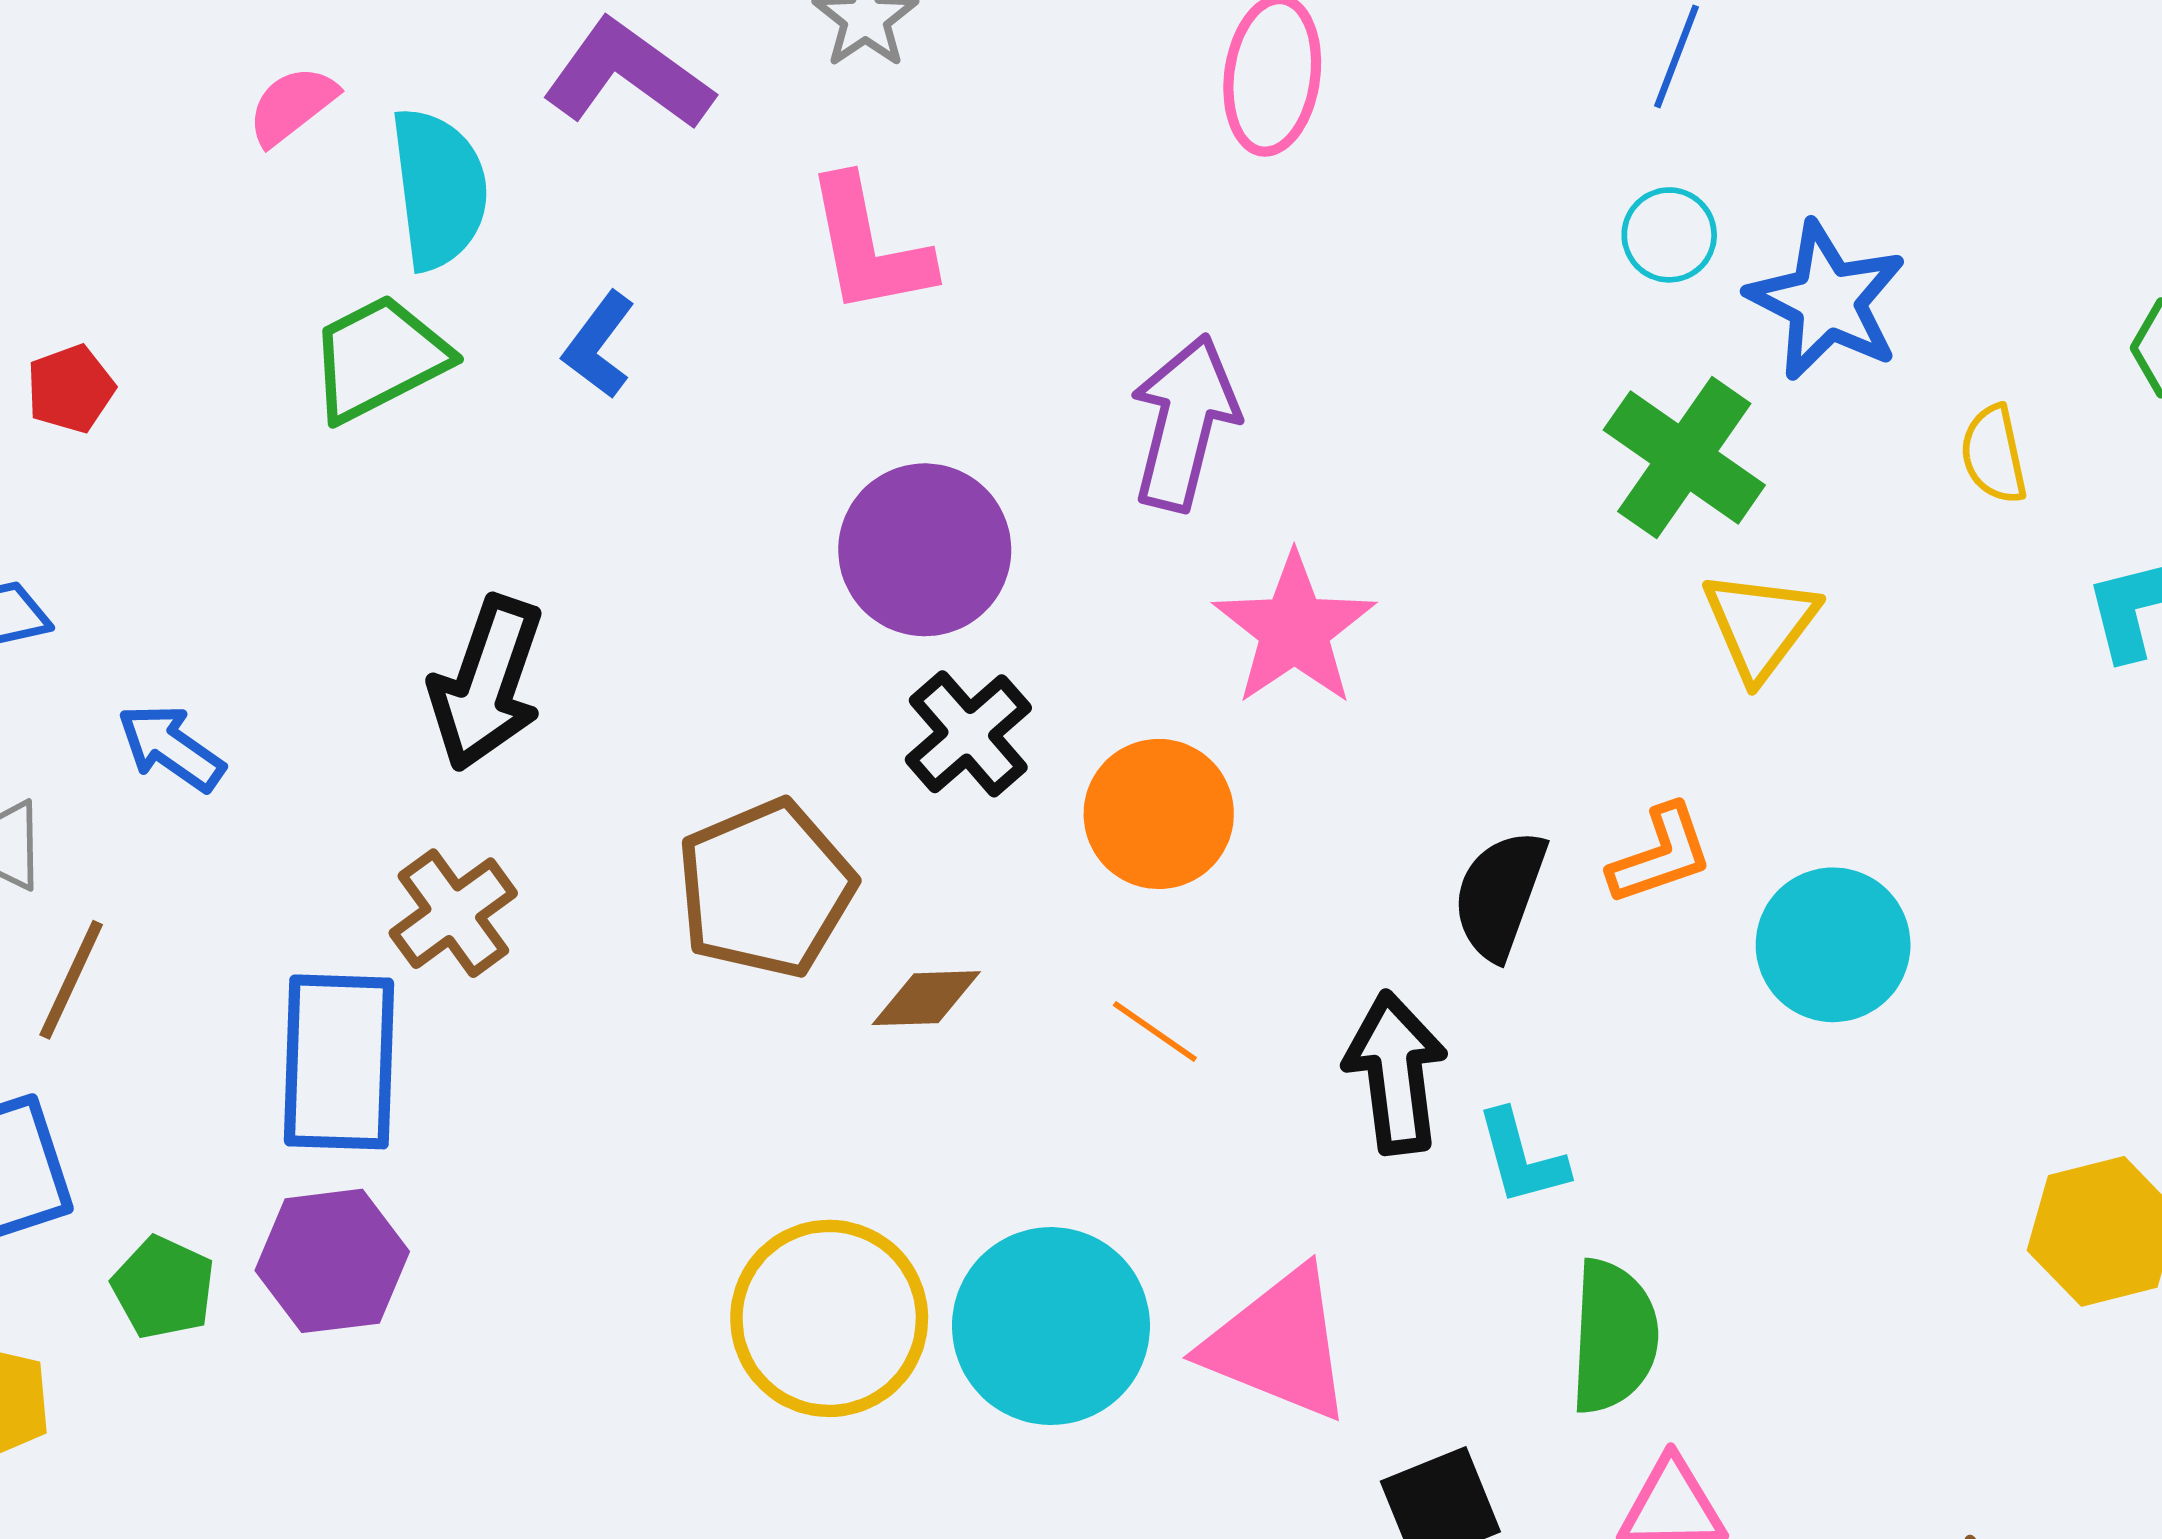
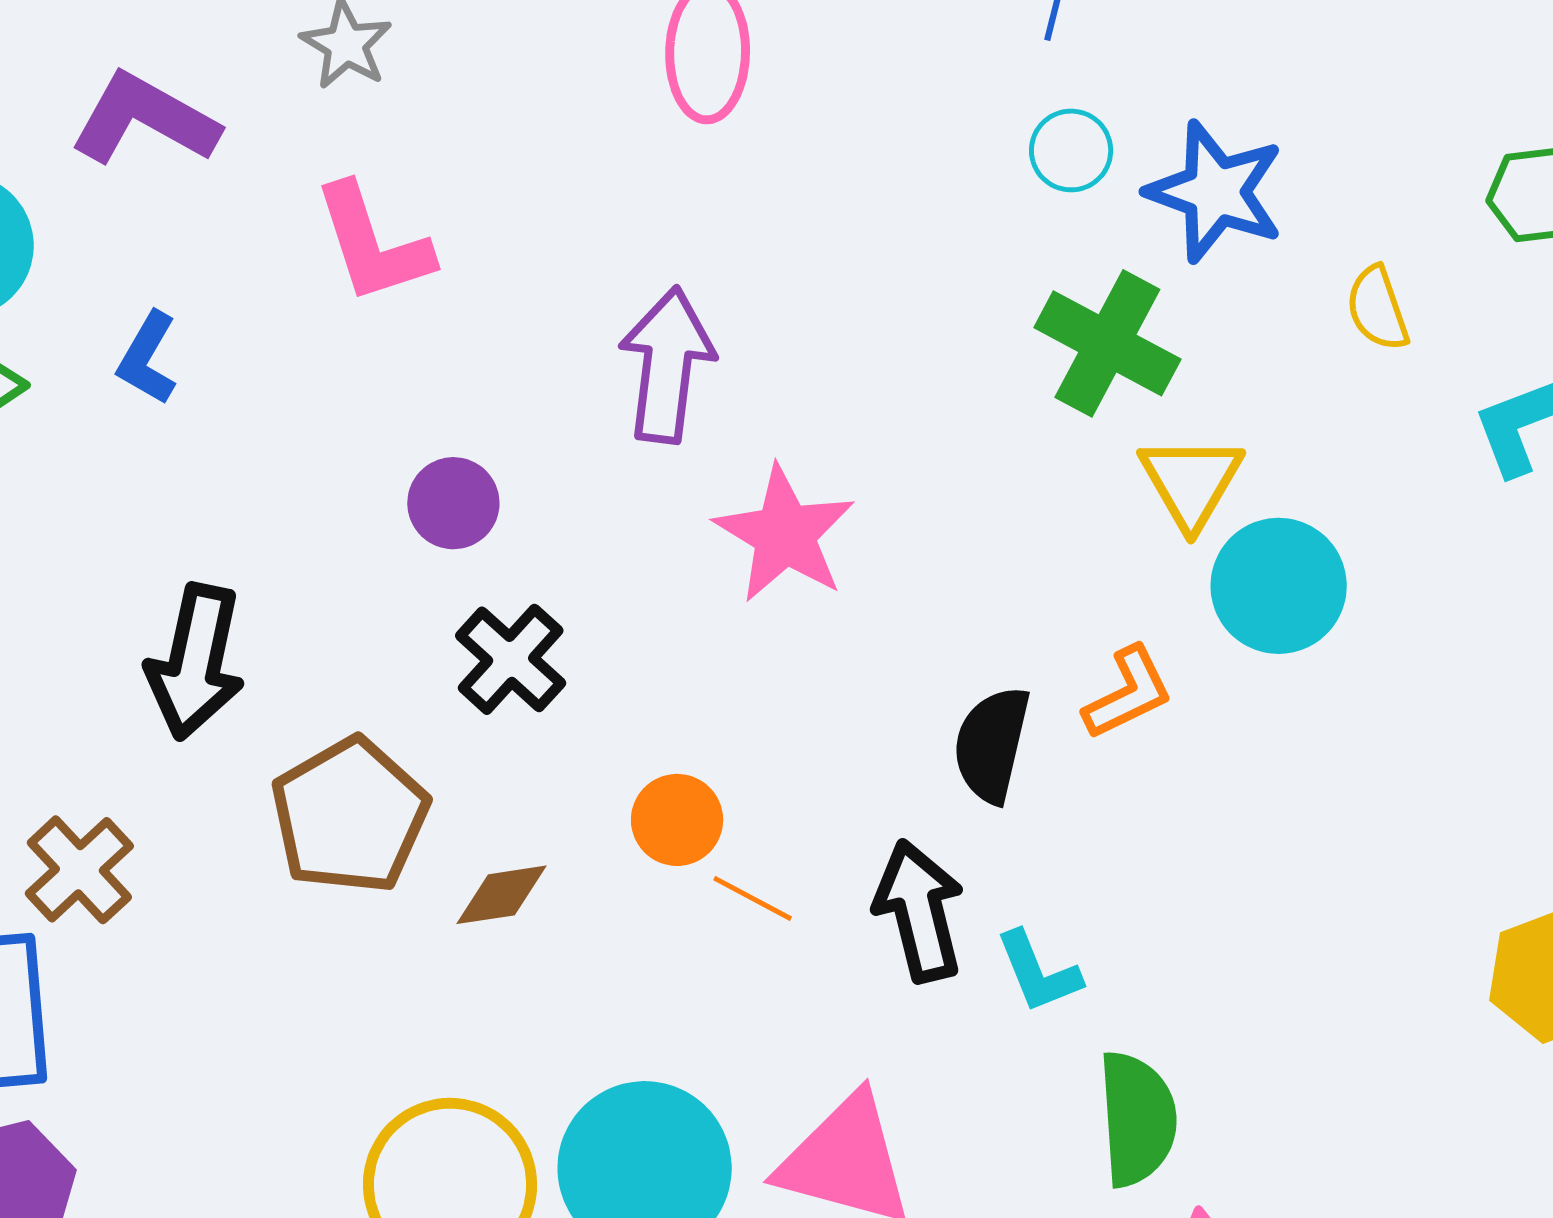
purple circle: (925, 550) -> (453, 503), size x0.6
black arrow: (487, 683) -> (196, 662), moved
orange circle: (1159, 814) -> (677, 820), moved, size x0.7
cyan circle: (1833, 945) -> (1279, 586), moved
orange line: (1155, 1032) -> (753, 898), moved

